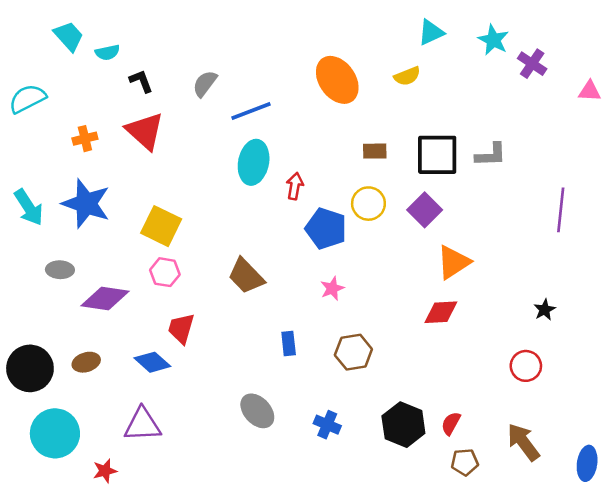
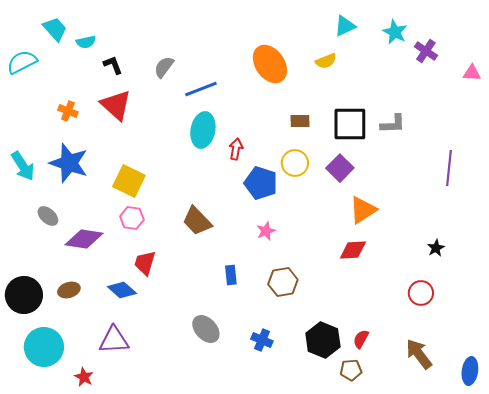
cyan semicircle: (27, 99) -> (22, 62), moved
orange cross: (85, 139) -> (68, 111), turned 36
gray ellipse: (60, 270) -> (48, 216), turned 40
brown pentagon: (465, 462) -> (351, 370), moved
red star: (105, 471) -> (84, 377), turned -30

